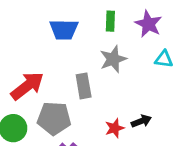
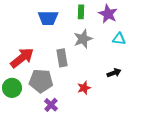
black arrow: (141, 121) -> (114, 73), moved

